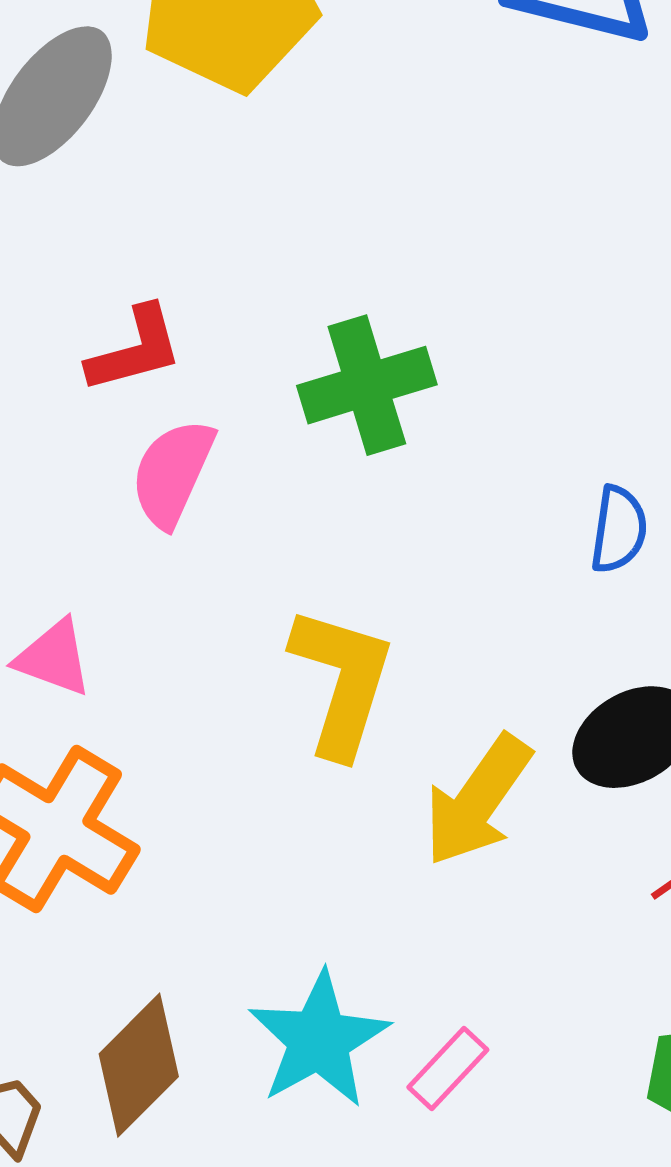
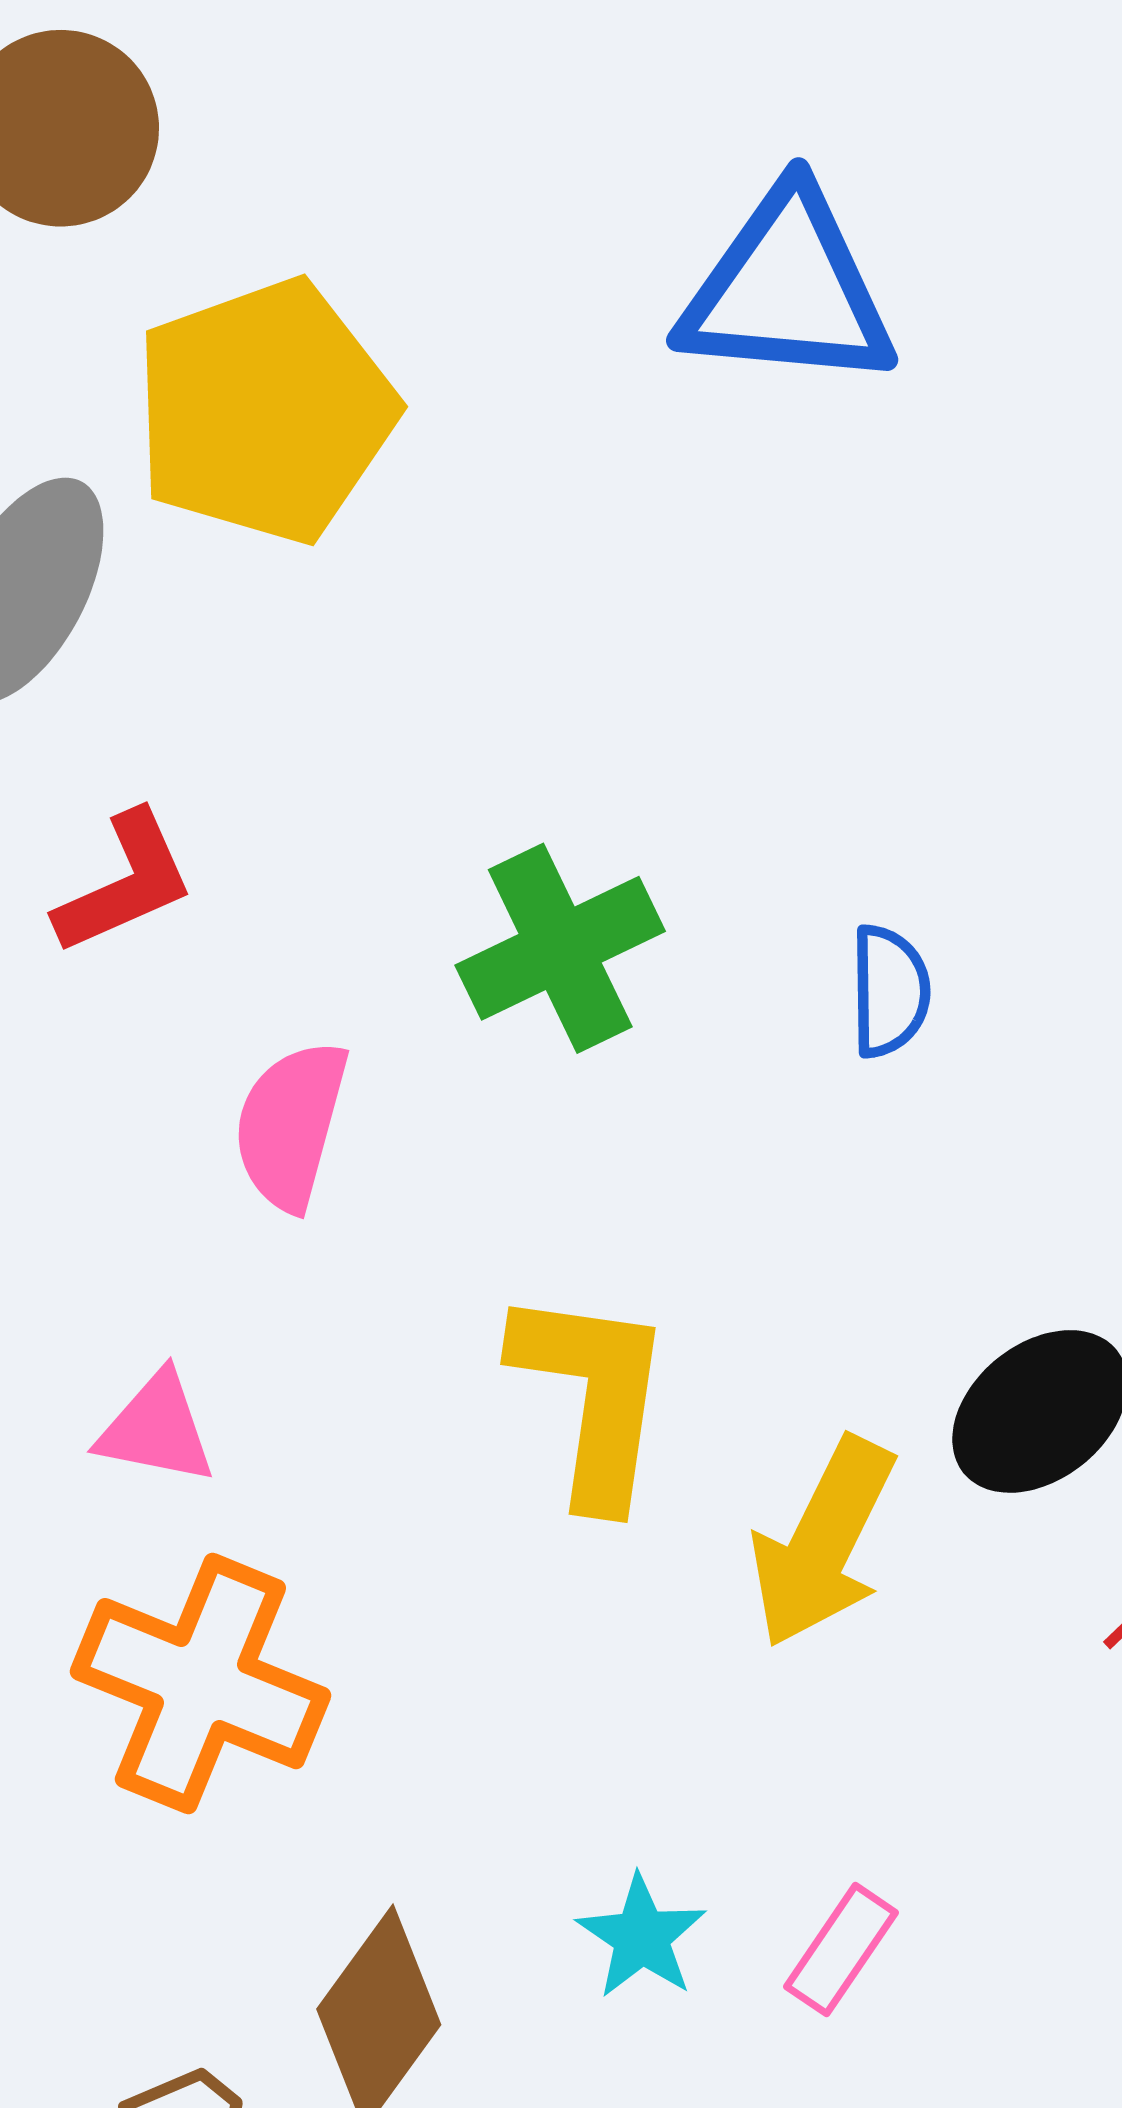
red L-shape: (135, 350) -> (125, 883), moved
blue semicircle: (619, 529) -> (889, 991), moved
cyan star: (319, 1040) -> (642, 1937), size x0.6

